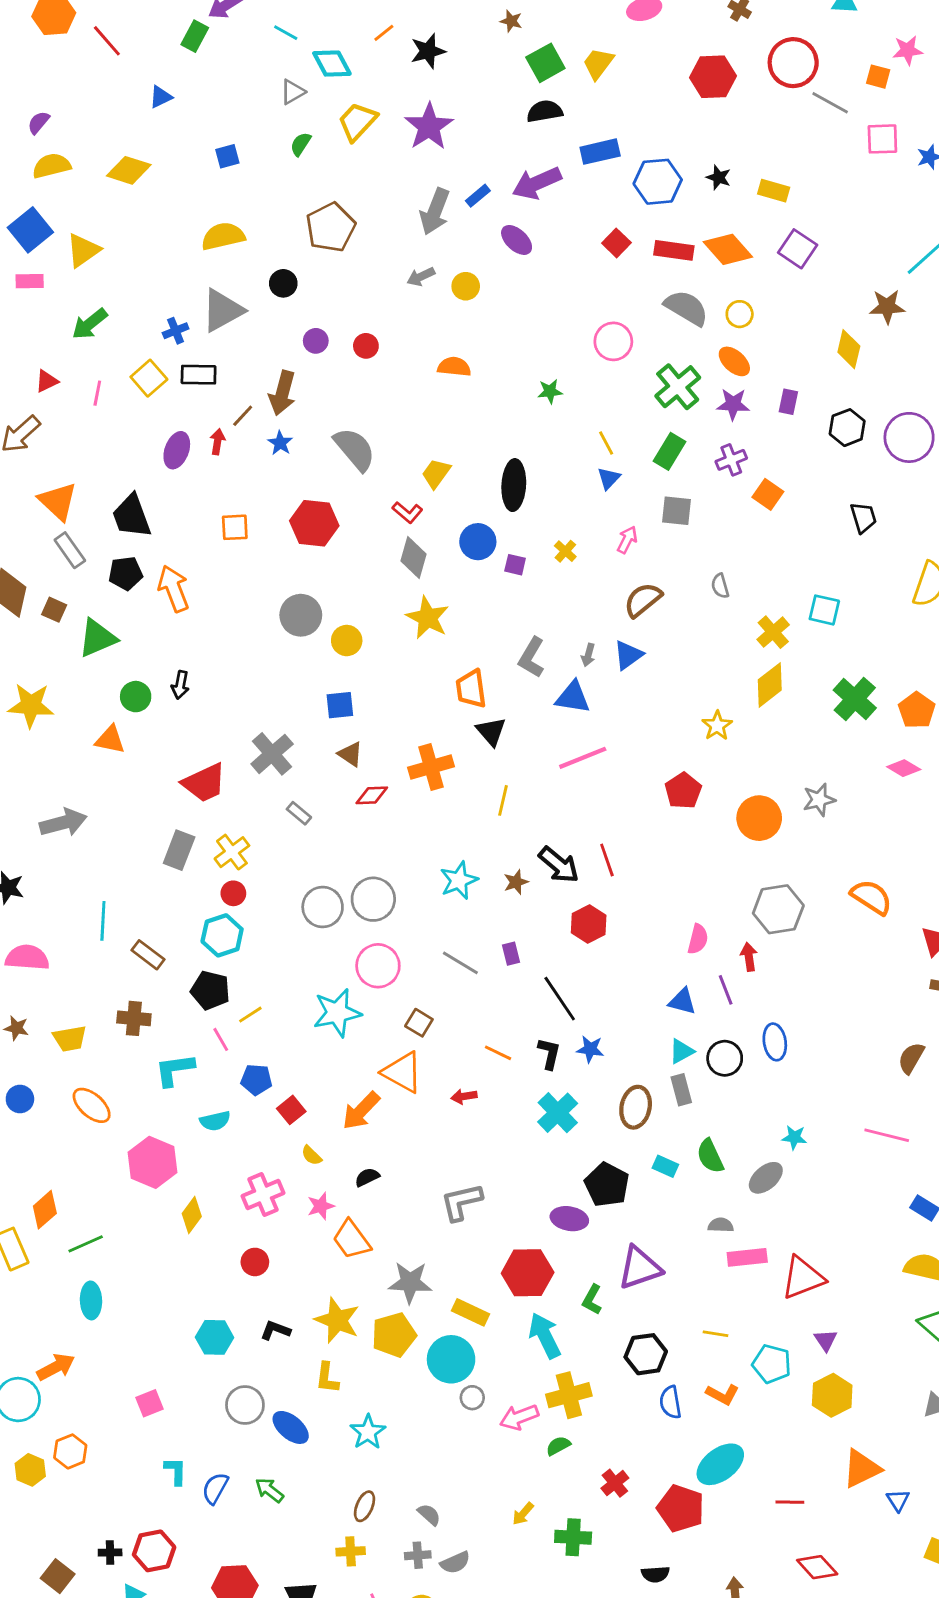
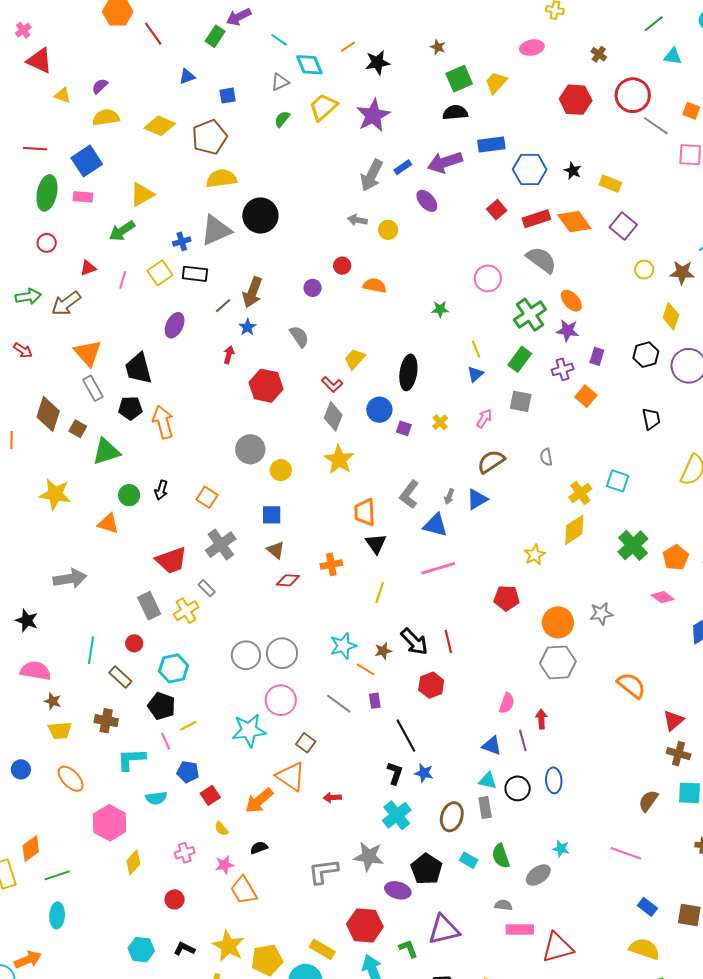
blue square: (227, 156) -> (228, 96), moved
brown pentagon: (331, 227) -> (209, 137), moved
yellow triangle: (83, 250) -> (142, 194), moved
red rectangle: (674, 250) -> (536, 219), turned -32
gray arrow: (421, 277) -> (357, 220), turned 30
black circle: (283, 283) -> (260, 215), size x1.8
yellow circle: (740, 314) -> (644, 270), moved
purple circle: (316, 341) -> (313, 288), moved
red circle: (366, 346) -> (342, 266), moved
yellow diamond: (849, 349) -> (671, 316), moved
purple rectangle: (788, 402) -> (597, 356), moved
red arrow: (217, 442) -> (229, 355), moved
gray semicircle: (355, 449) -> (299, 337), size x0.7
orange square: (235, 527) -> (207, 497), moved, turned 30
orange cross: (431, 767) -> (331, 564), size x0.7
red pentagon: (683, 791) -> (507, 598), turned 30
gray rectangle: (299, 813) -> (207, 588), moved
gray rectangle: (179, 850) -> (149, 606), turned -52
red circle: (233, 893) -> (134, 643), moved
gray hexagon: (778, 909) -> (558, 662), moved
brown star: (16, 1028) -> (53, 701), moved
cyan triangle: (681, 1051) -> (488, 781), turned 36
orange line: (498, 1053) -> (366, 669), moved
pink cross: (263, 1194) -> (185, 853), size x0.7
gray star: (410, 1282) -> (369, 857), moved
green L-shape: (592, 1300) -> (408, 949), turned 125

